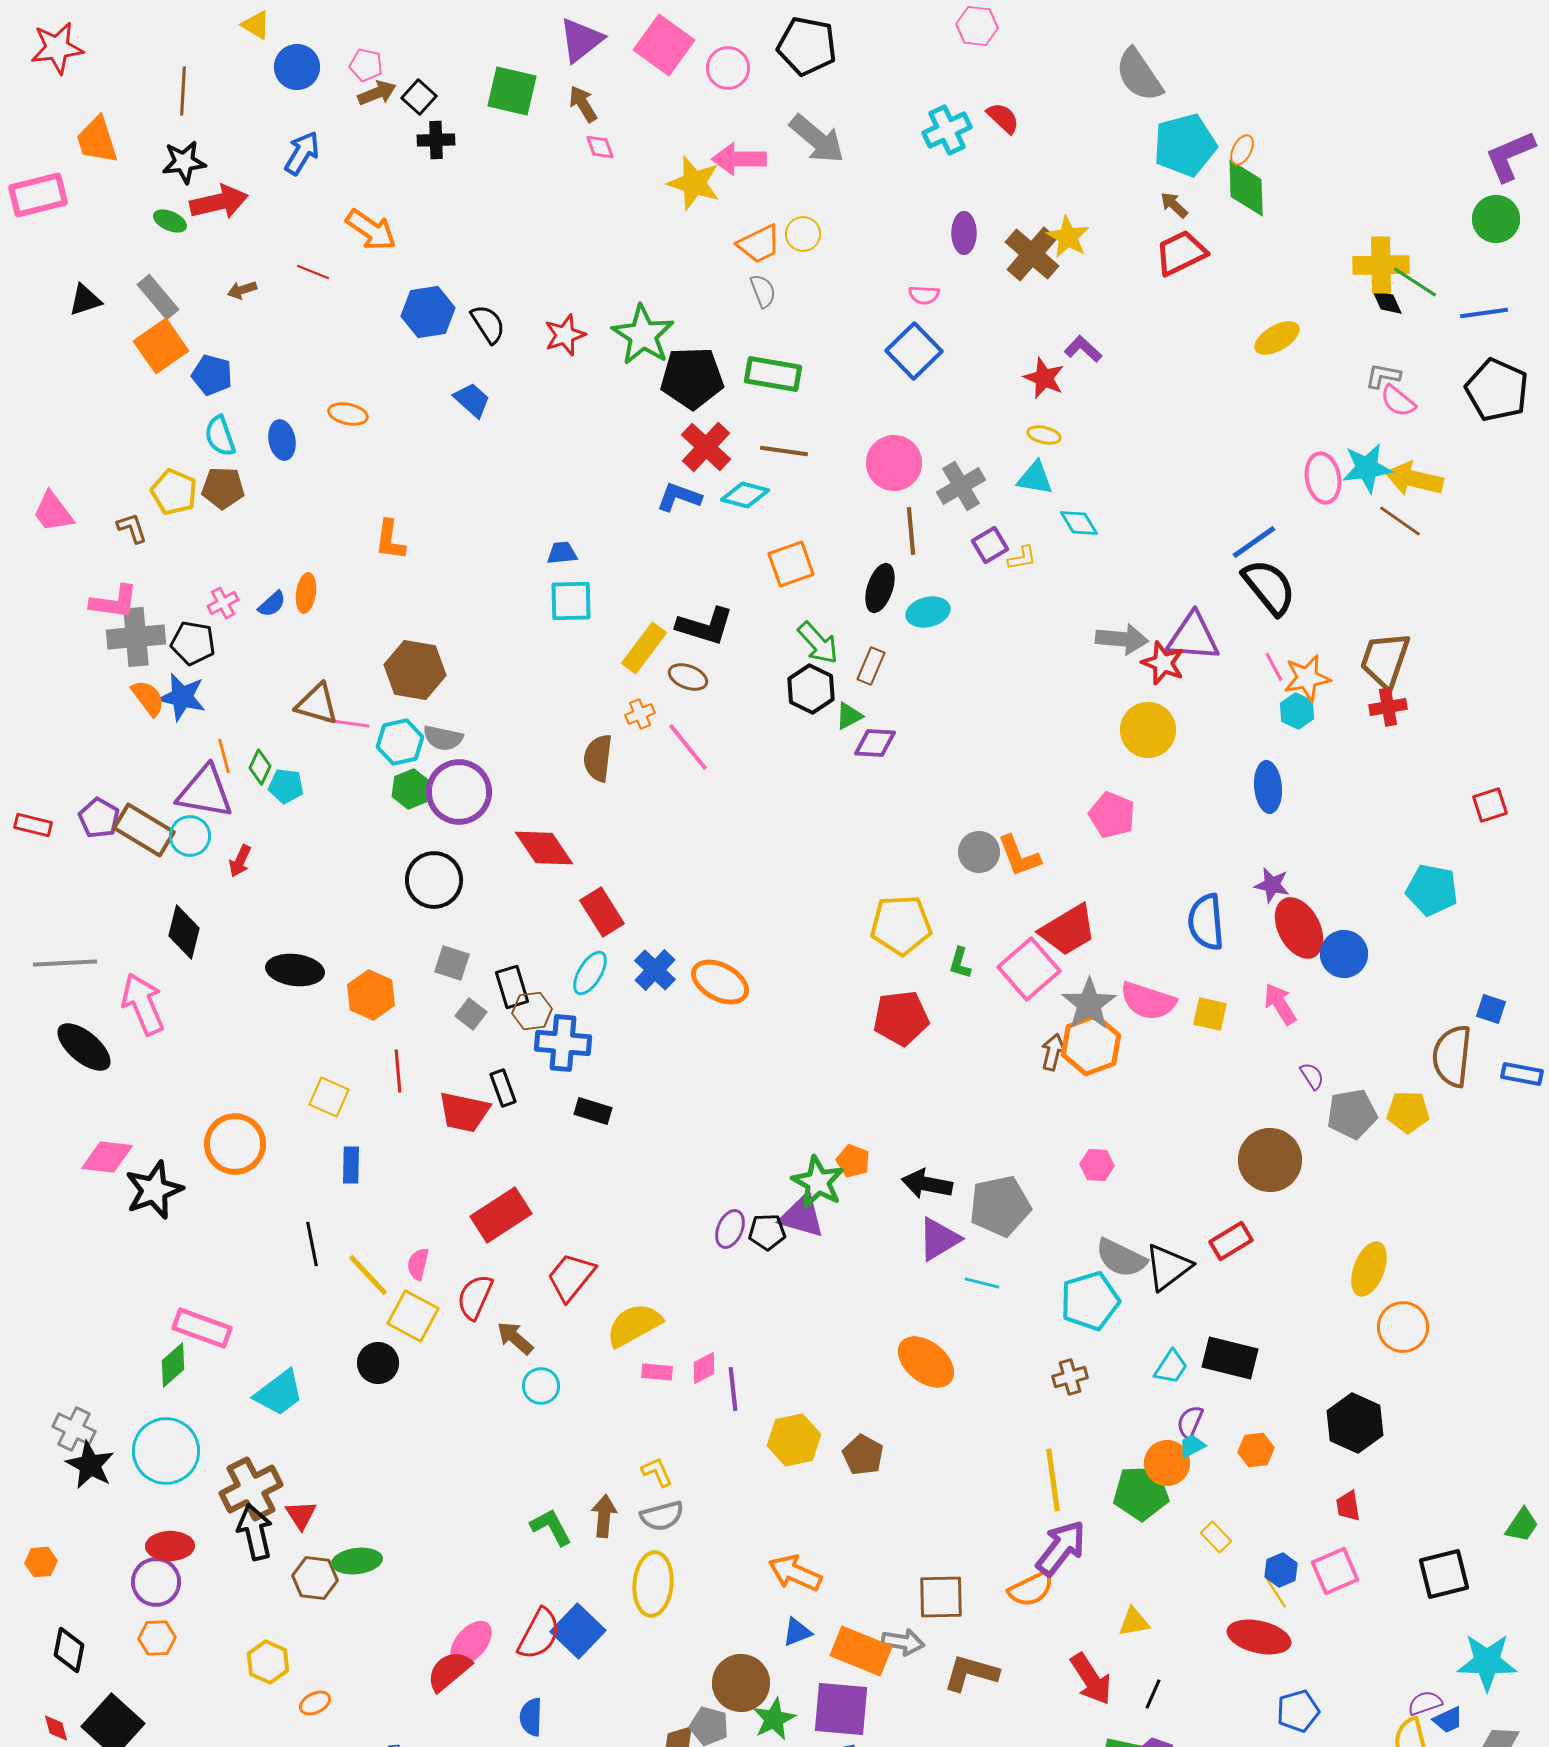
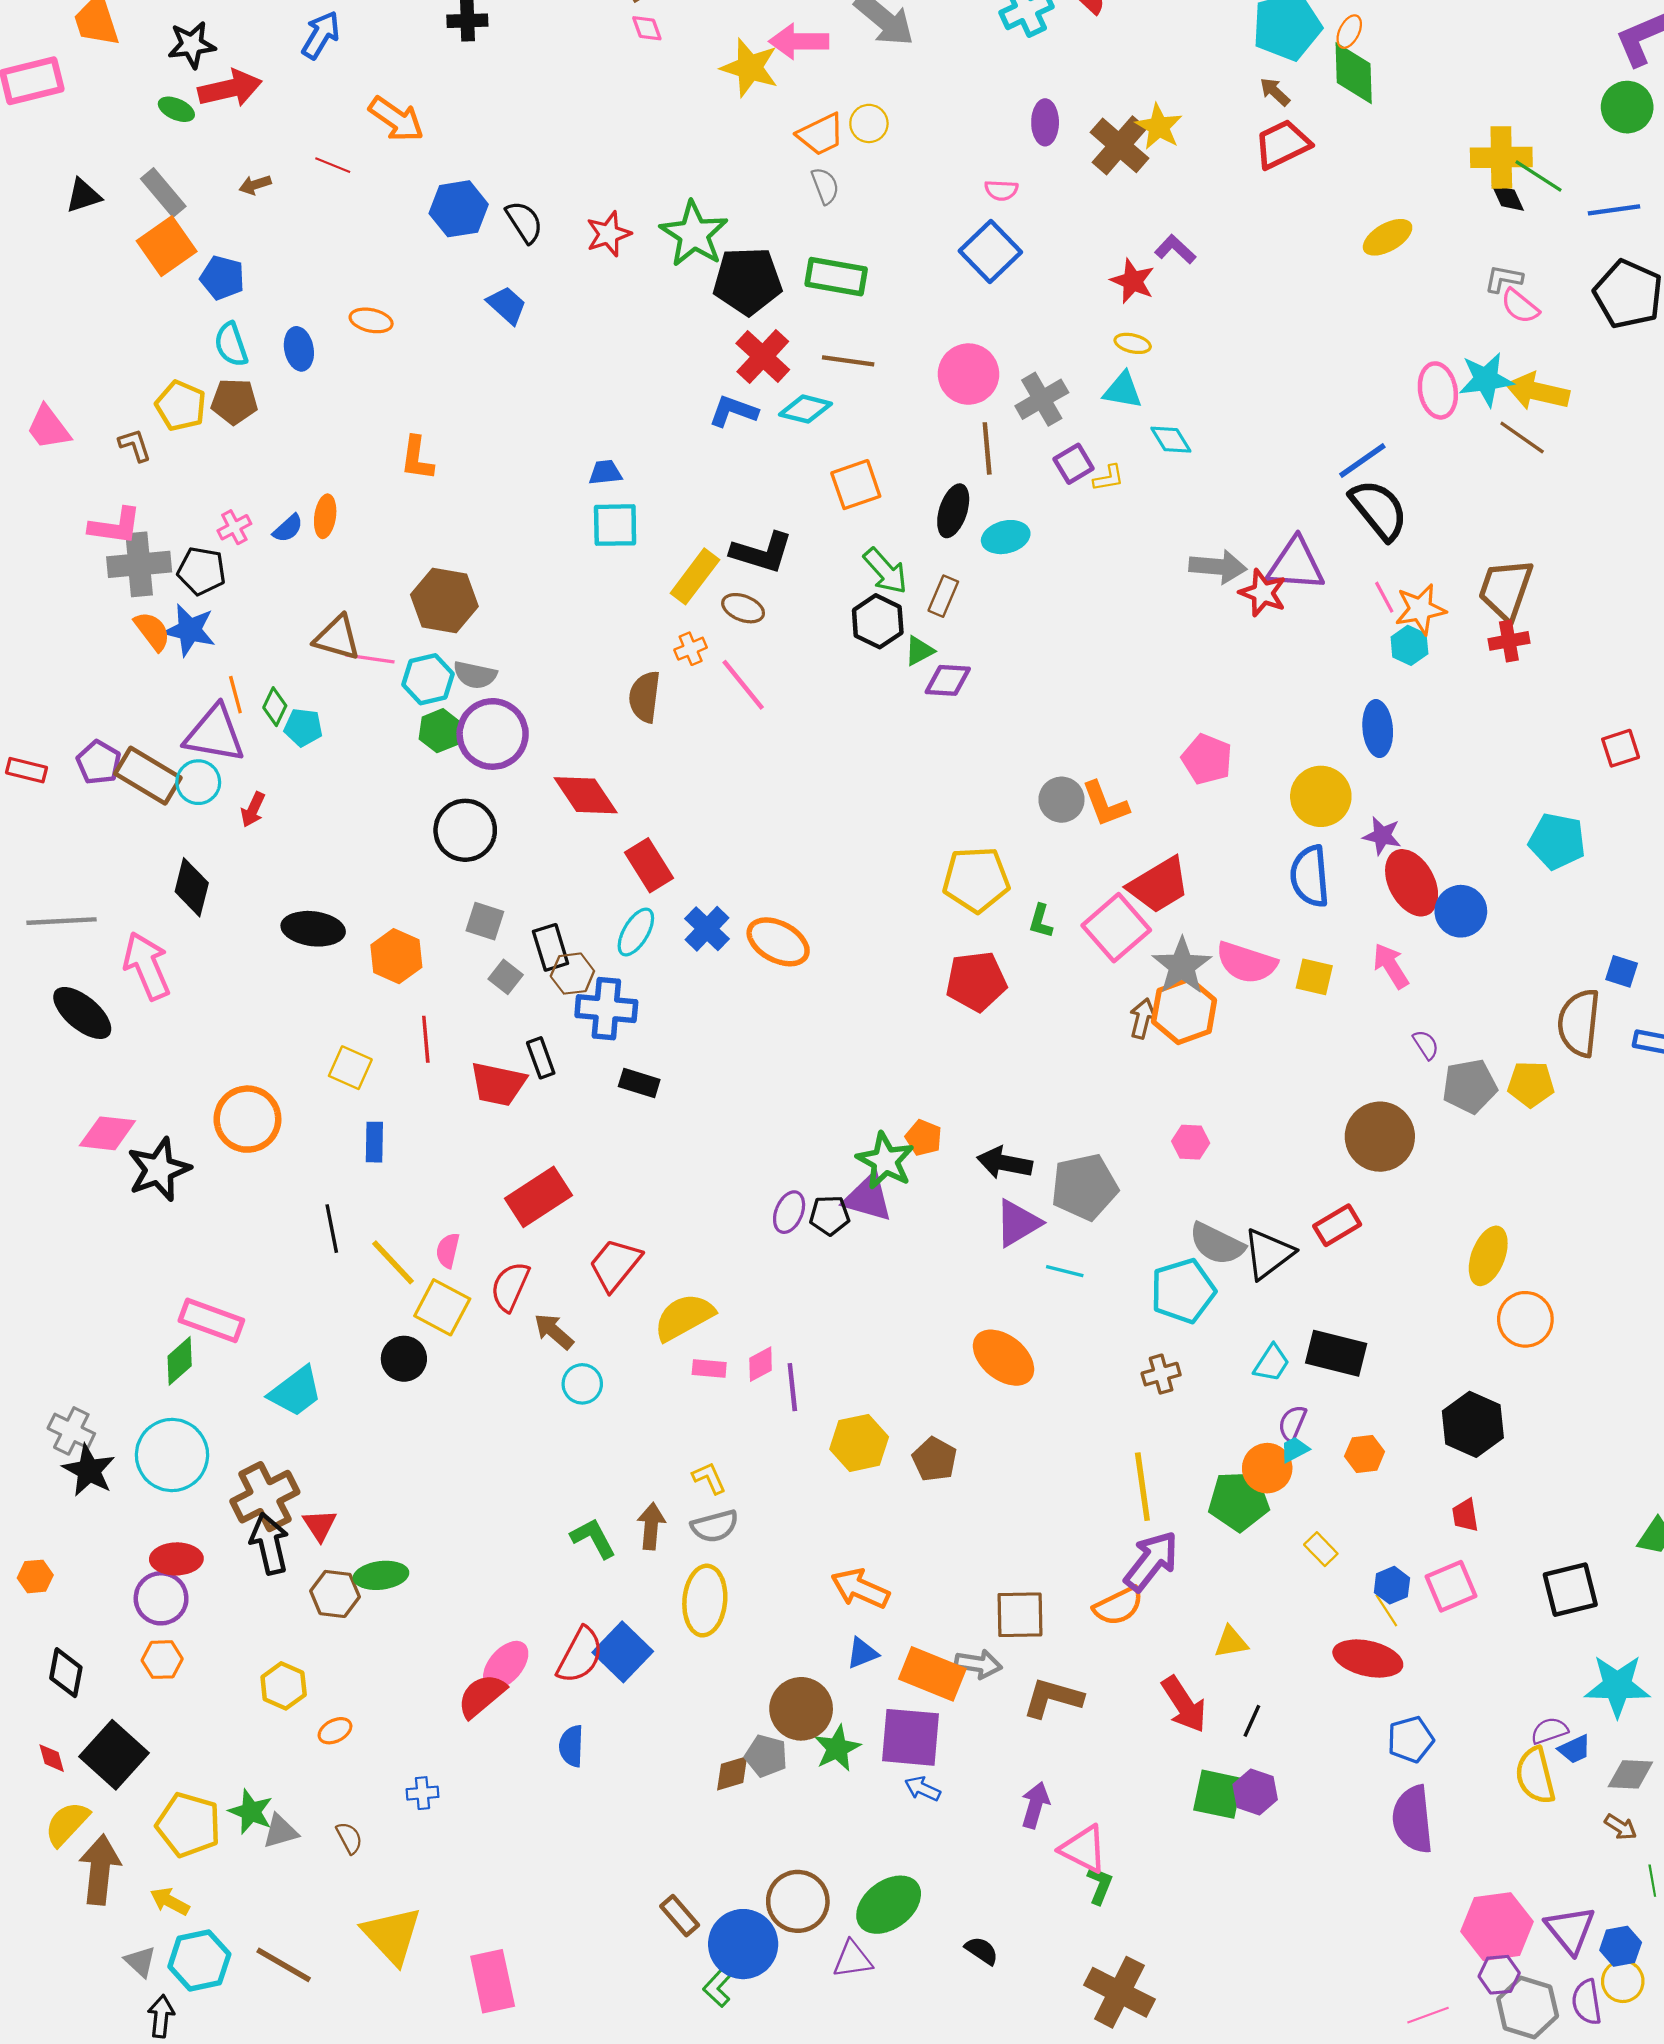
yellow circle: (1148, 730) -> (1321, 796), moved

